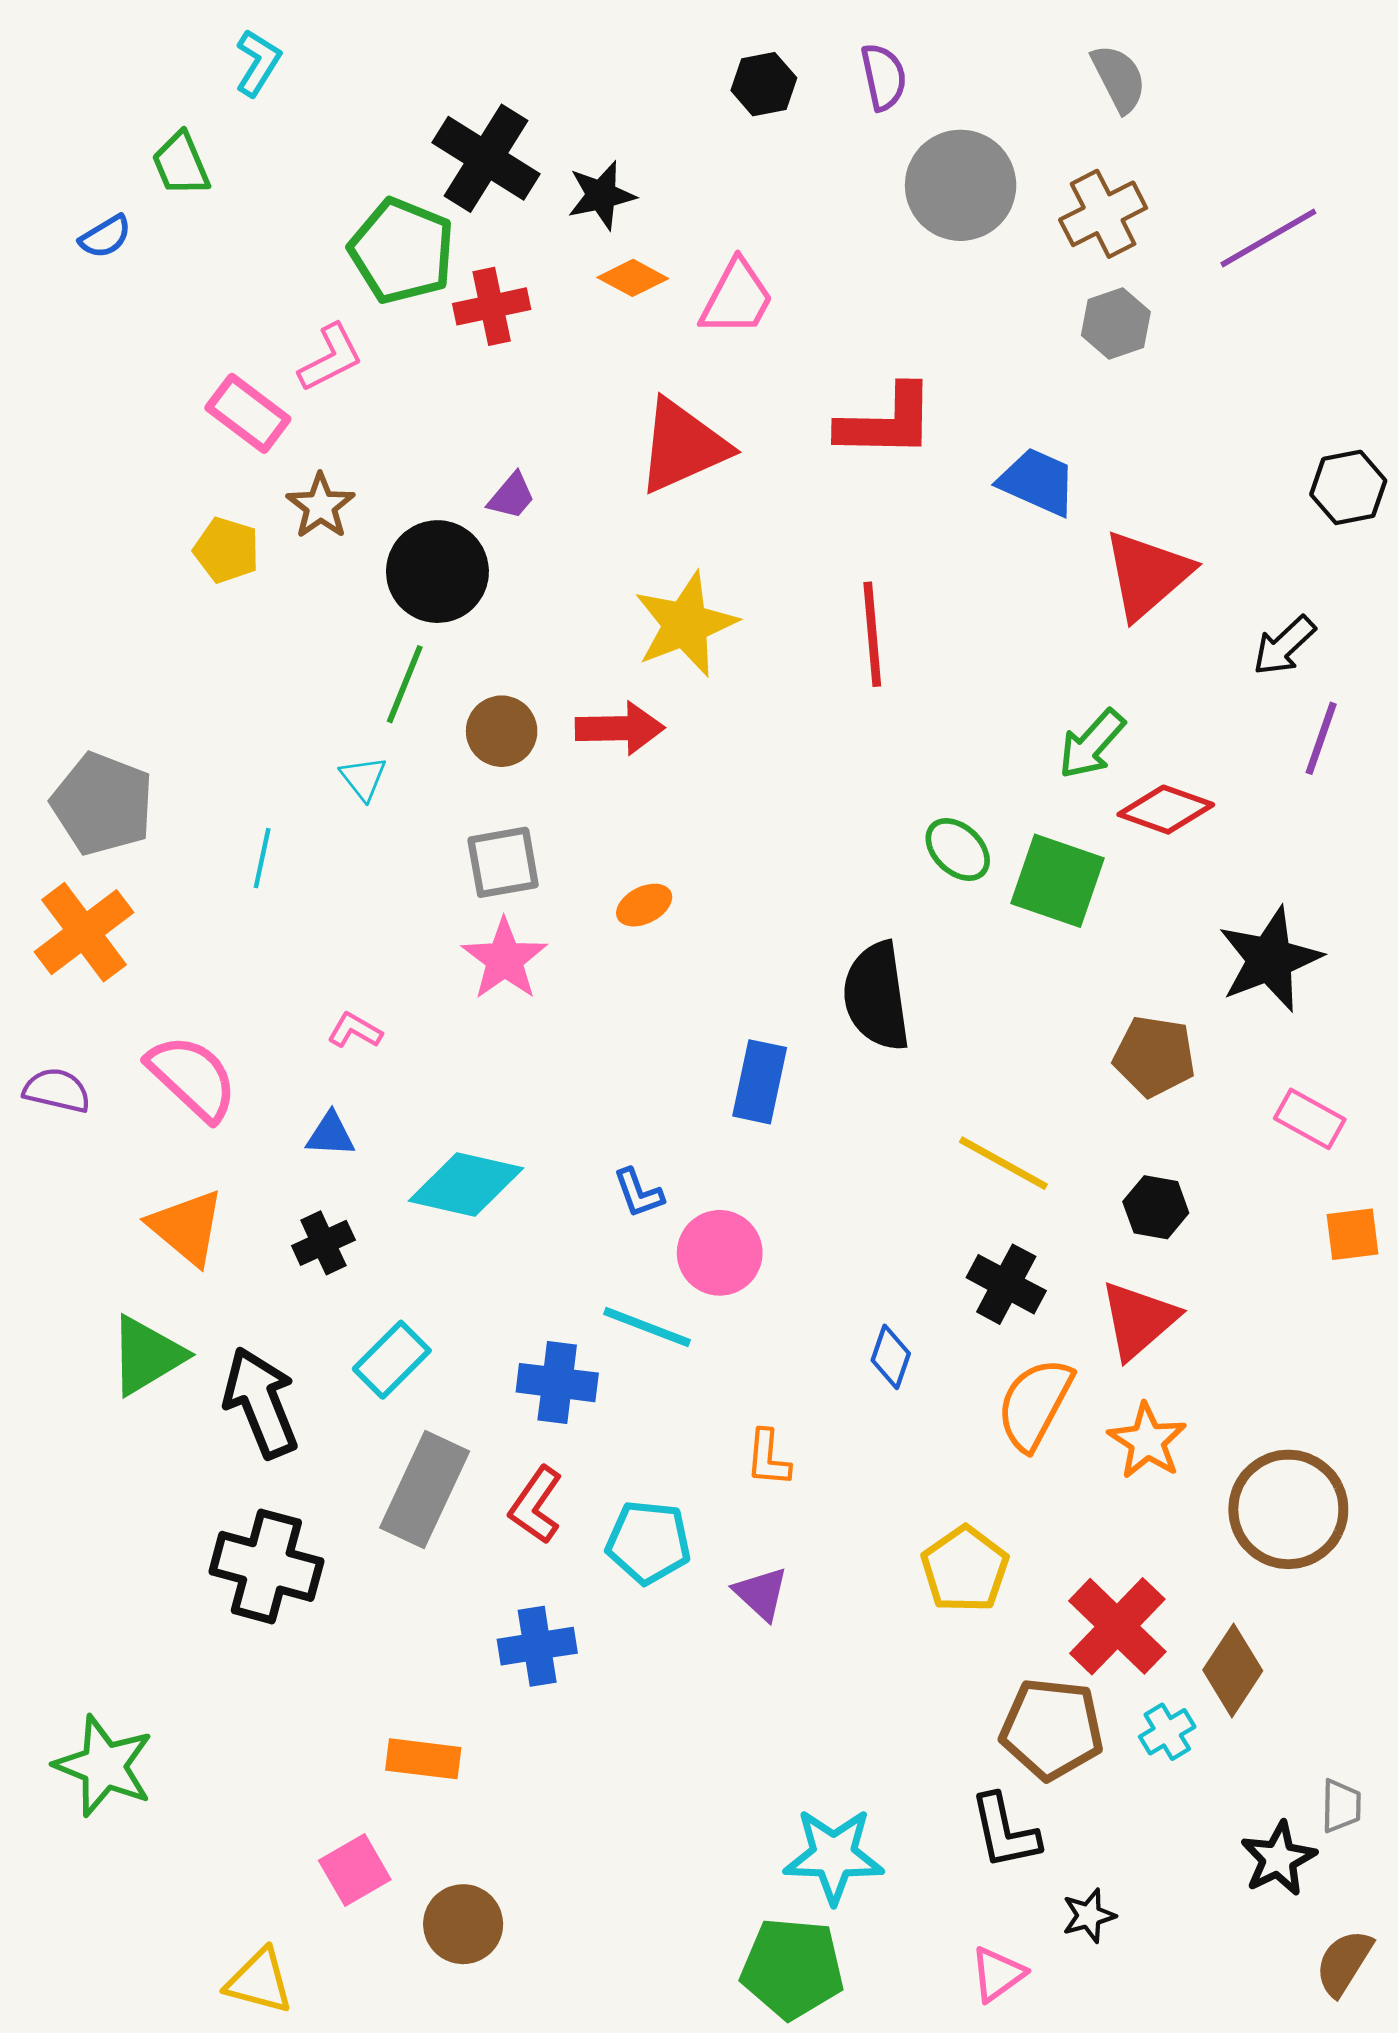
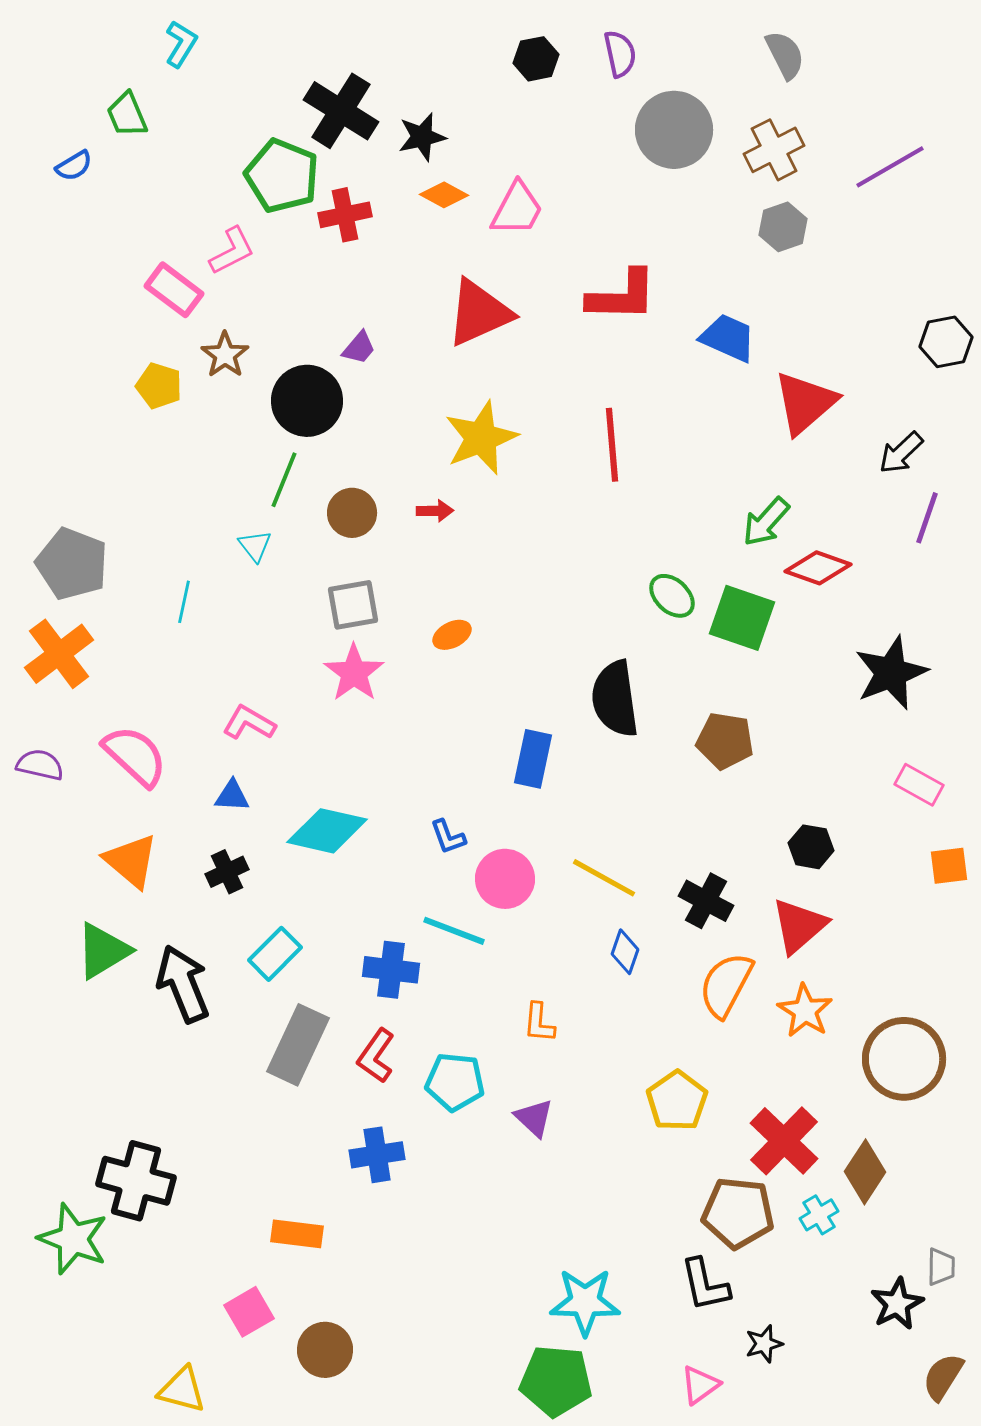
red arrow: (620, 728) -> (435, 511), size x0.6
pink L-shape: (355, 1030) -> (249, 723), size x1.4
brown pentagon: (1154, 1056) -> (725, 741), moved
yellow line: (1003, 1163) -> (604, 878), moved
black cross: (266, 1566) -> (136, 1181), moved

